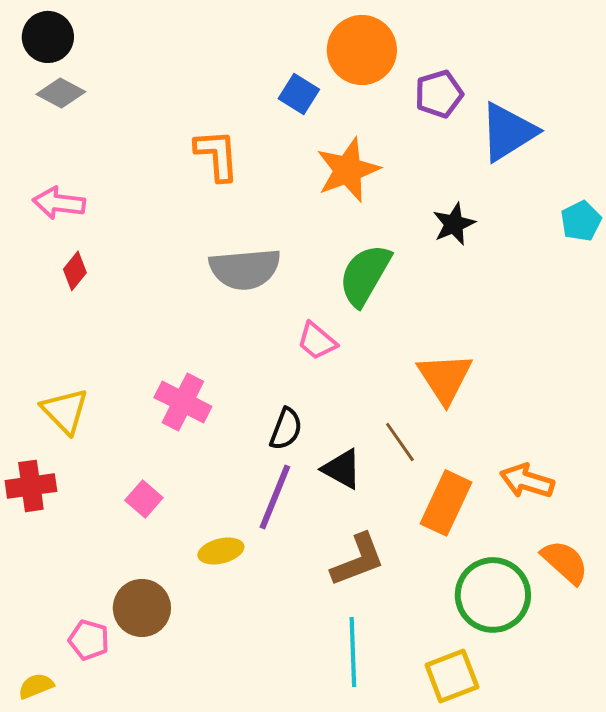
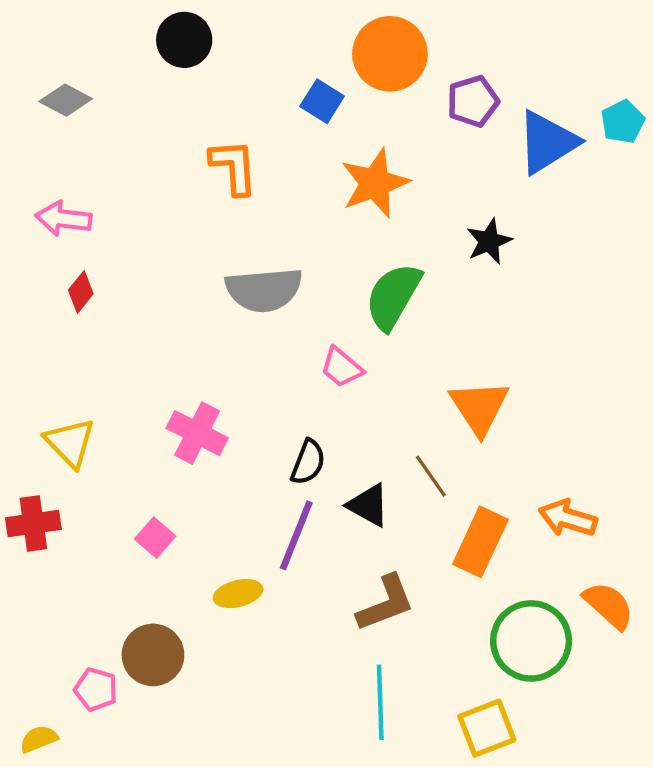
black circle: (48, 37) -> (184, 40), moved
cyan pentagon: (581, 221) -> (623, 122), moved

